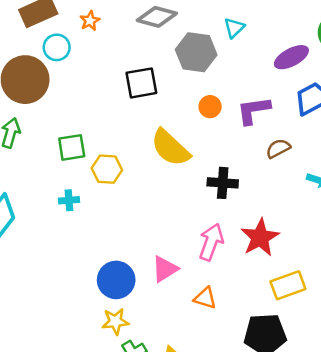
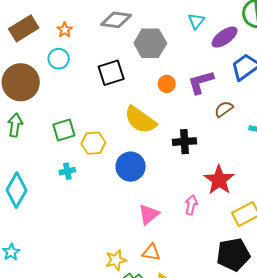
cyan triangle: (234, 28) -> (196, 21), moved
cyan circle: (57, 47) -> (59, 59), moved
pink arrow: (211, 242) -> (191, 205), moved, size x0.7
blue circle: (116, 280) -> (131, 167), moved
orange triangle: (205, 298) -> (151, 252), moved

